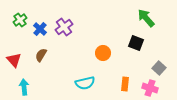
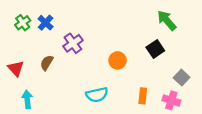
purple cross: (64, 27) -> (73, 43), moved
blue cross: (40, 29) -> (46, 23), moved
black square: (136, 43) -> (155, 49), turned 35

